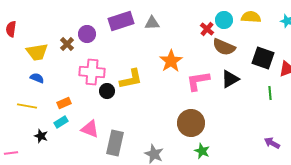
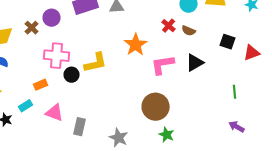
red cross: (207, 29) -> (169, 26), moved
brown semicircle: (224, 47) -> (189, 31), size x0.6
black square: (263, 58) -> (228, 42), size x0.7
green line: (270, 93) -> (235, 92), moved
orange rectangle: (64, 103) -> (41, 85), moved
gray rectangle: (115, 143) -> (80, 127), size x0.7

